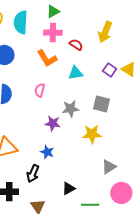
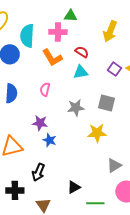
green triangle: (53, 11) -> (71, 16), moved, turned 32
cyan semicircle: (21, 22) -> (27, 36), moved
red semicircle: (76, 45) -> (82, 52), moved
purple star: (53, 123) -> (40, 123), moved
blue star: (47, 152) -> (50, 140), moved

